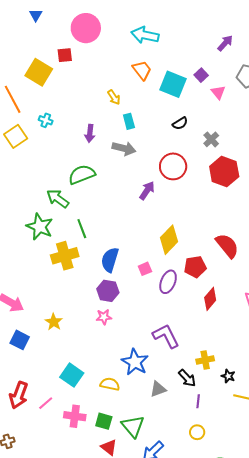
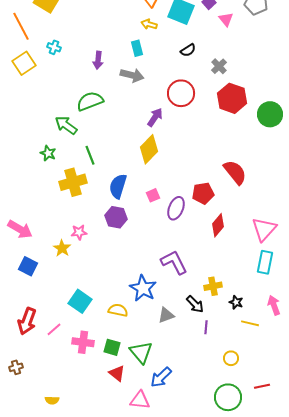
yellow arrow: (114, 97) -> (149, 24), moved, turned 140
green star: (40, 227) -> (48, 153), size x0.6
yellow diamond: (169, 240) -> (149, 149), moved
pink star: (104, 317) -> (79, 232), moved
yellow circle: (197, 432) -> (231, 358), moved

